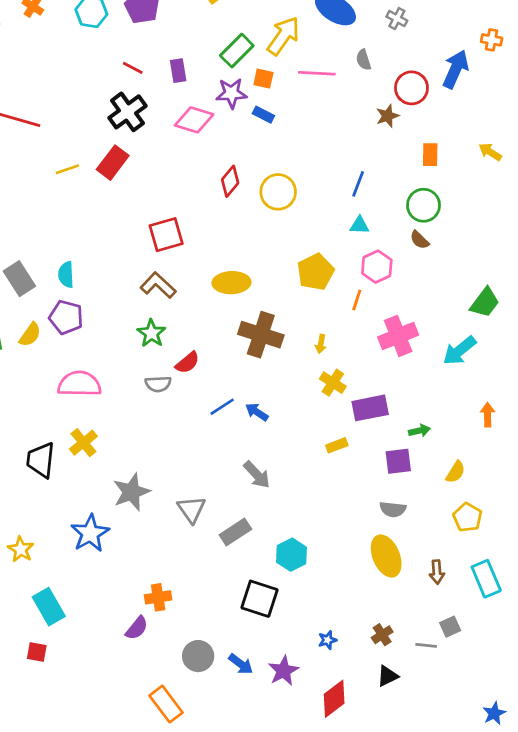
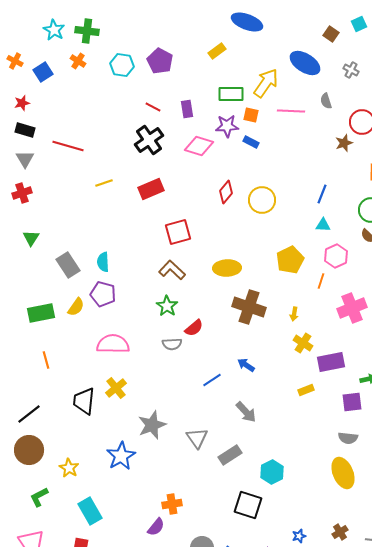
green rectangle: (237, 51) -> (231, 94), turned 45
red rectangle: (113, 163) -> (151, 189), moved, turned 30
blue line: (222, 407) -> (212, 380), moved

